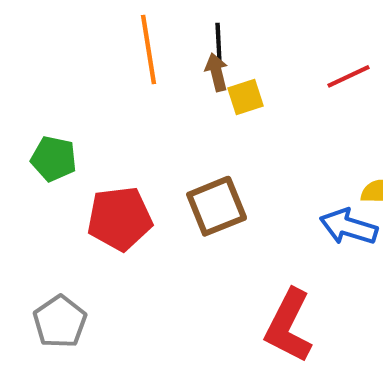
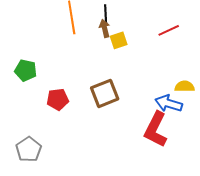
red pentagon: (120, 219) -> (58, 99), size x0.7
red L-shape: (289, 326) -> (156, 129), moved

